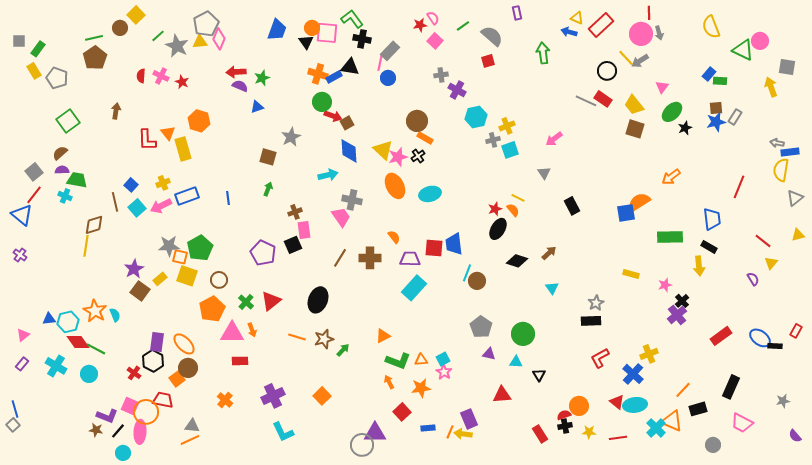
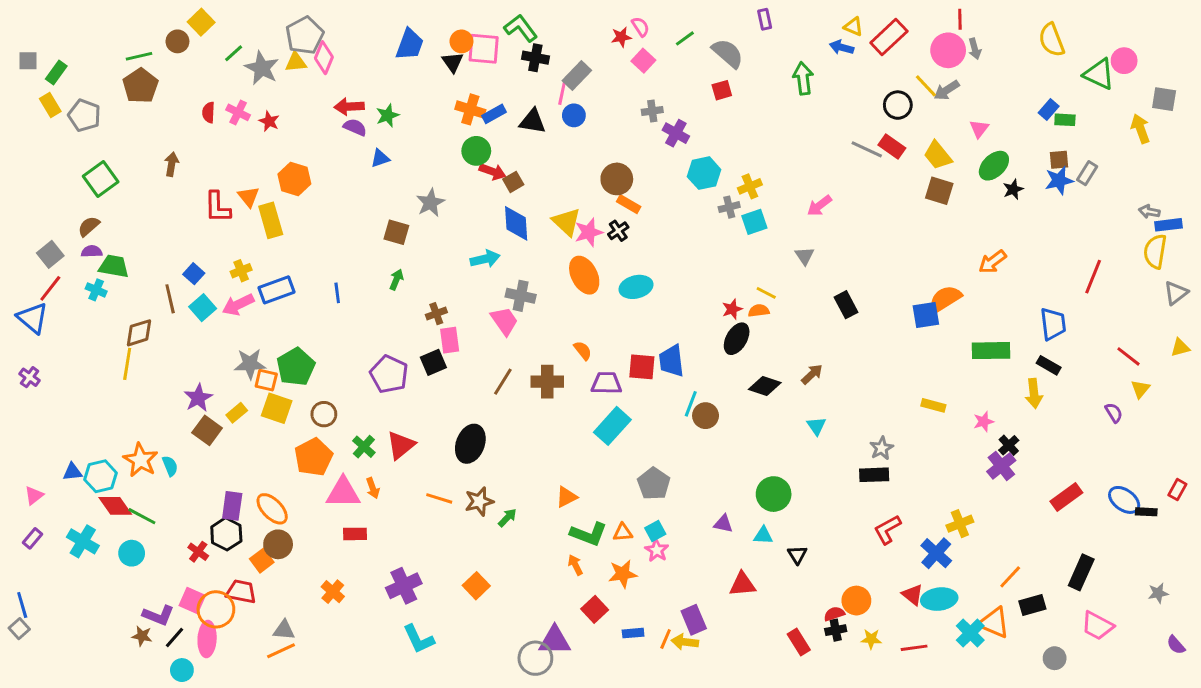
black triangle: (350, 67) -> (532, 121), moved
orange semicircle: (513, 210) -> (759, 311), turned -56
gray pentagon: (481, 327) -> (654, 484), moved

